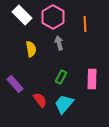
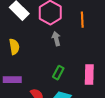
yellow semicircle: (31, 49) -> (14, 47), moved
purple rectangle: (15, 84) -> (12, 80), turned -48

